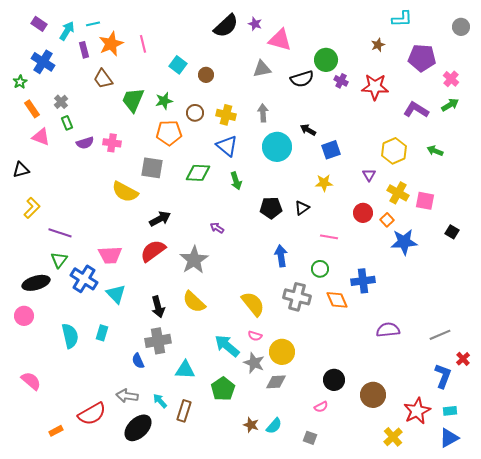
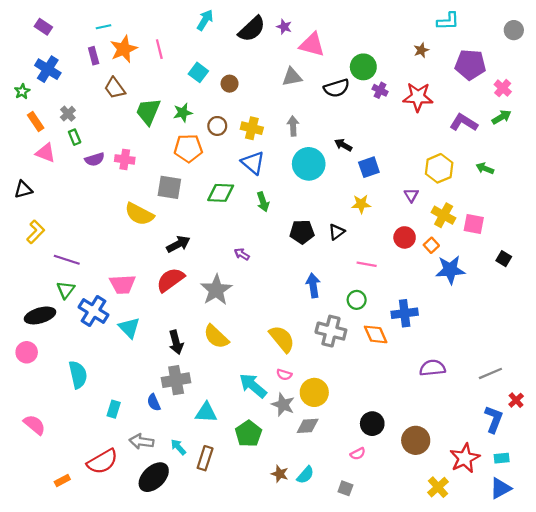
cyan arrow: (67, 31) -> (205, 20), moved
cyan rectangle: (102, 333) -> (114, 409), moved

